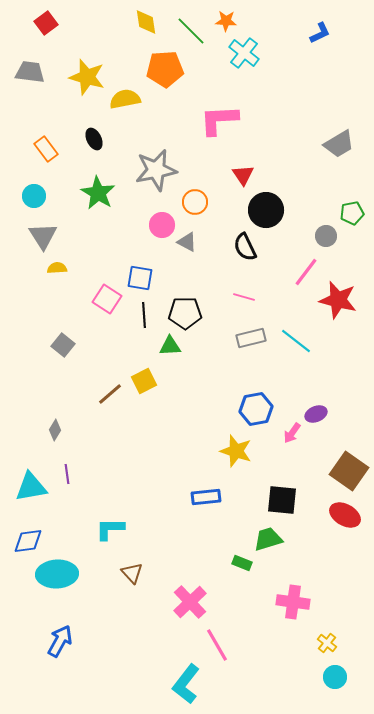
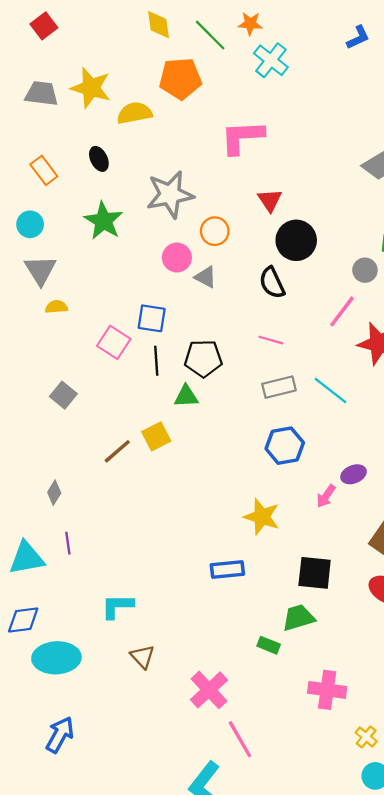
gray trapezoid: (30, 72) -> (42, 94), moved
blue hexagon: (256, 409) -> (285, 446), moved

